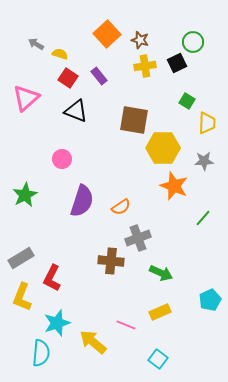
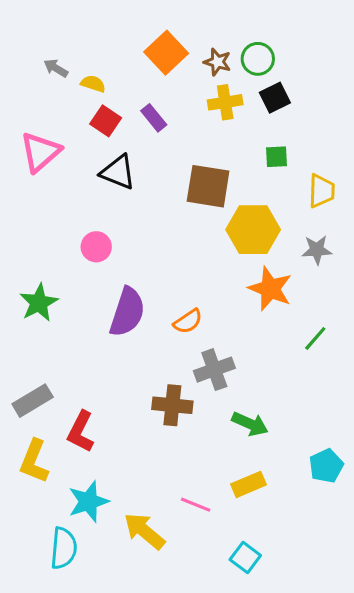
green circle: (193, 42) -> (258, 59), moved
green square: (187, 101) -> (276, 157), moved, turned -35

